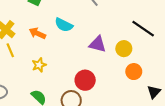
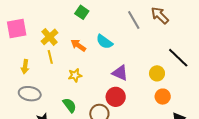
purple triangle: (98, 44) -> (120, 73), moved

